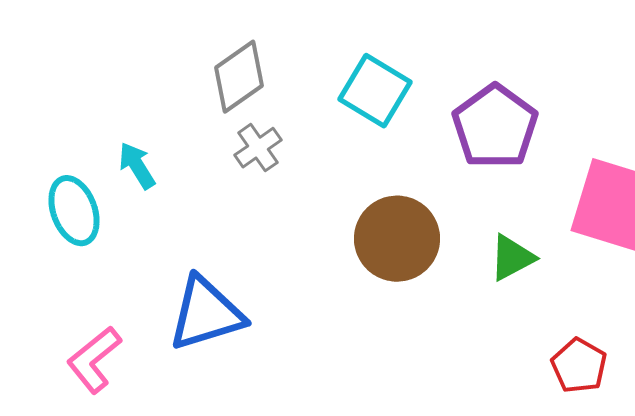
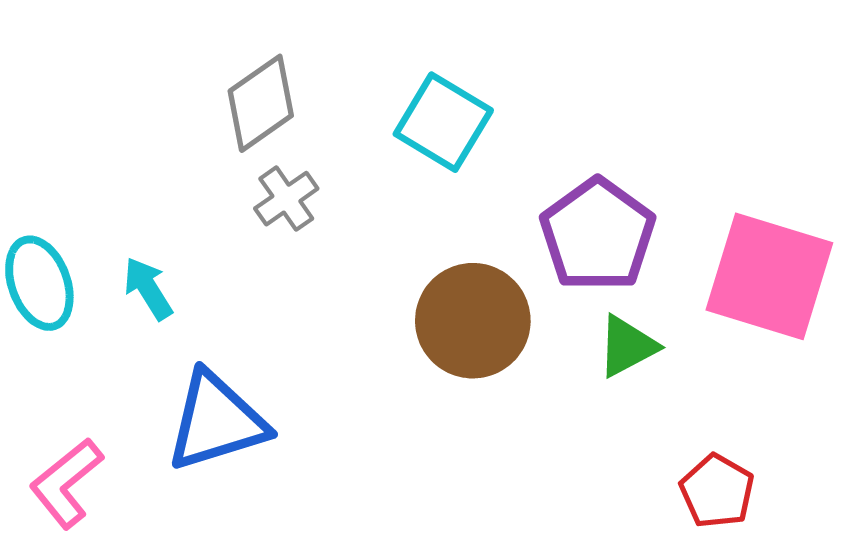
purple pentagon: (495, 127) -> (598, 235), moved
cyan arrow: (137, 166) -> (148, 289), moved

